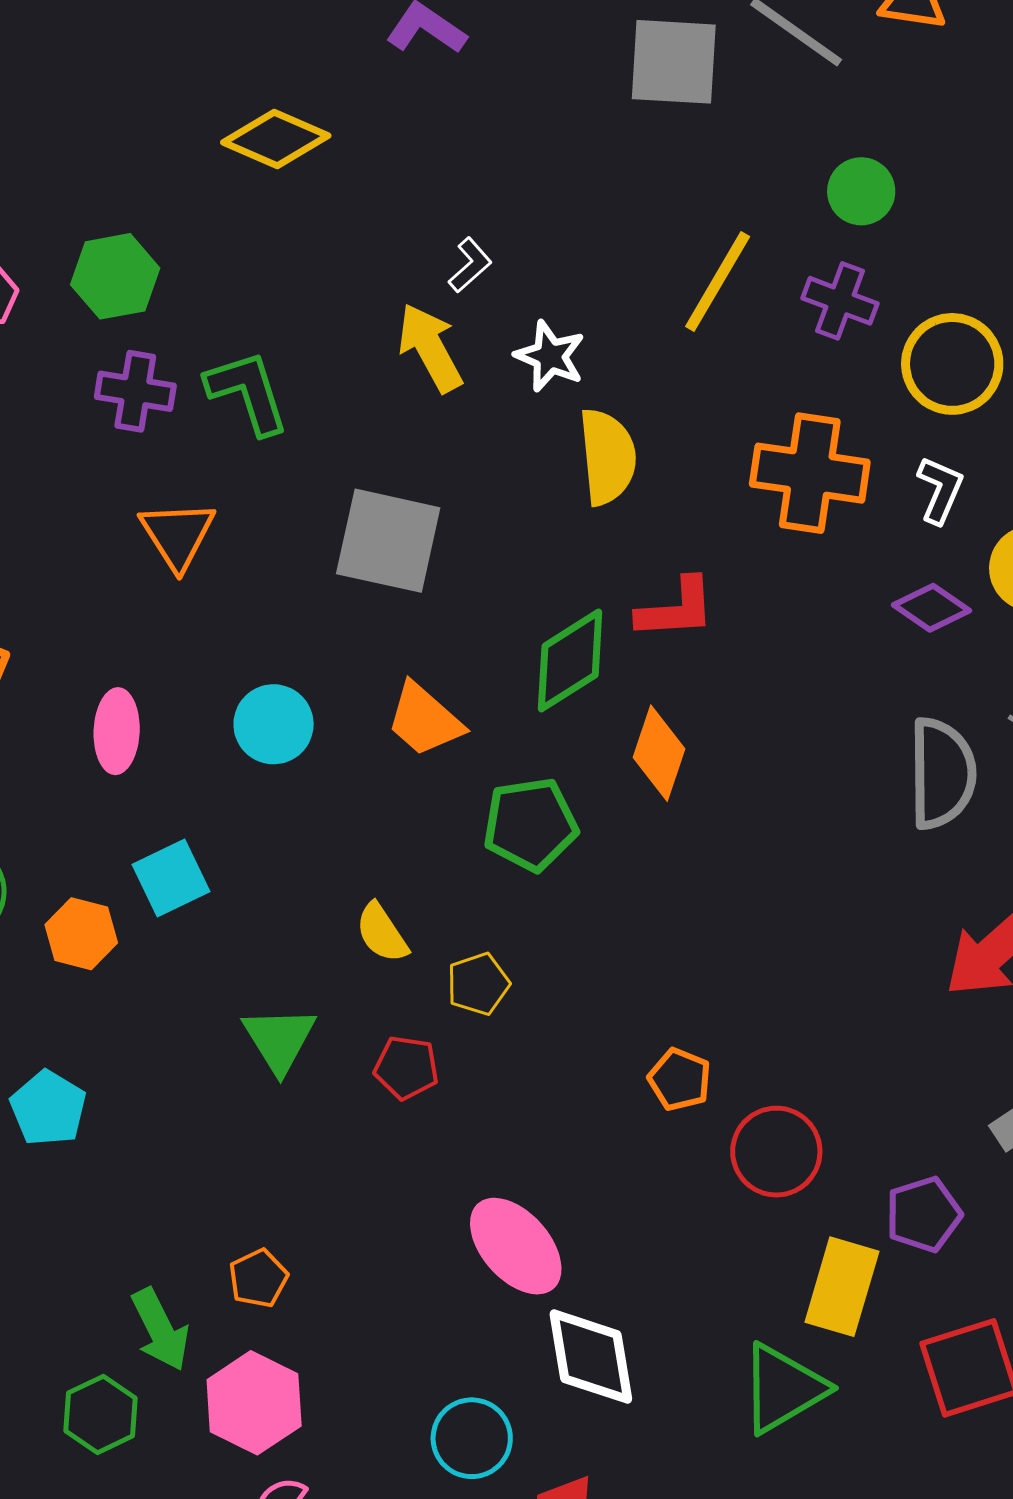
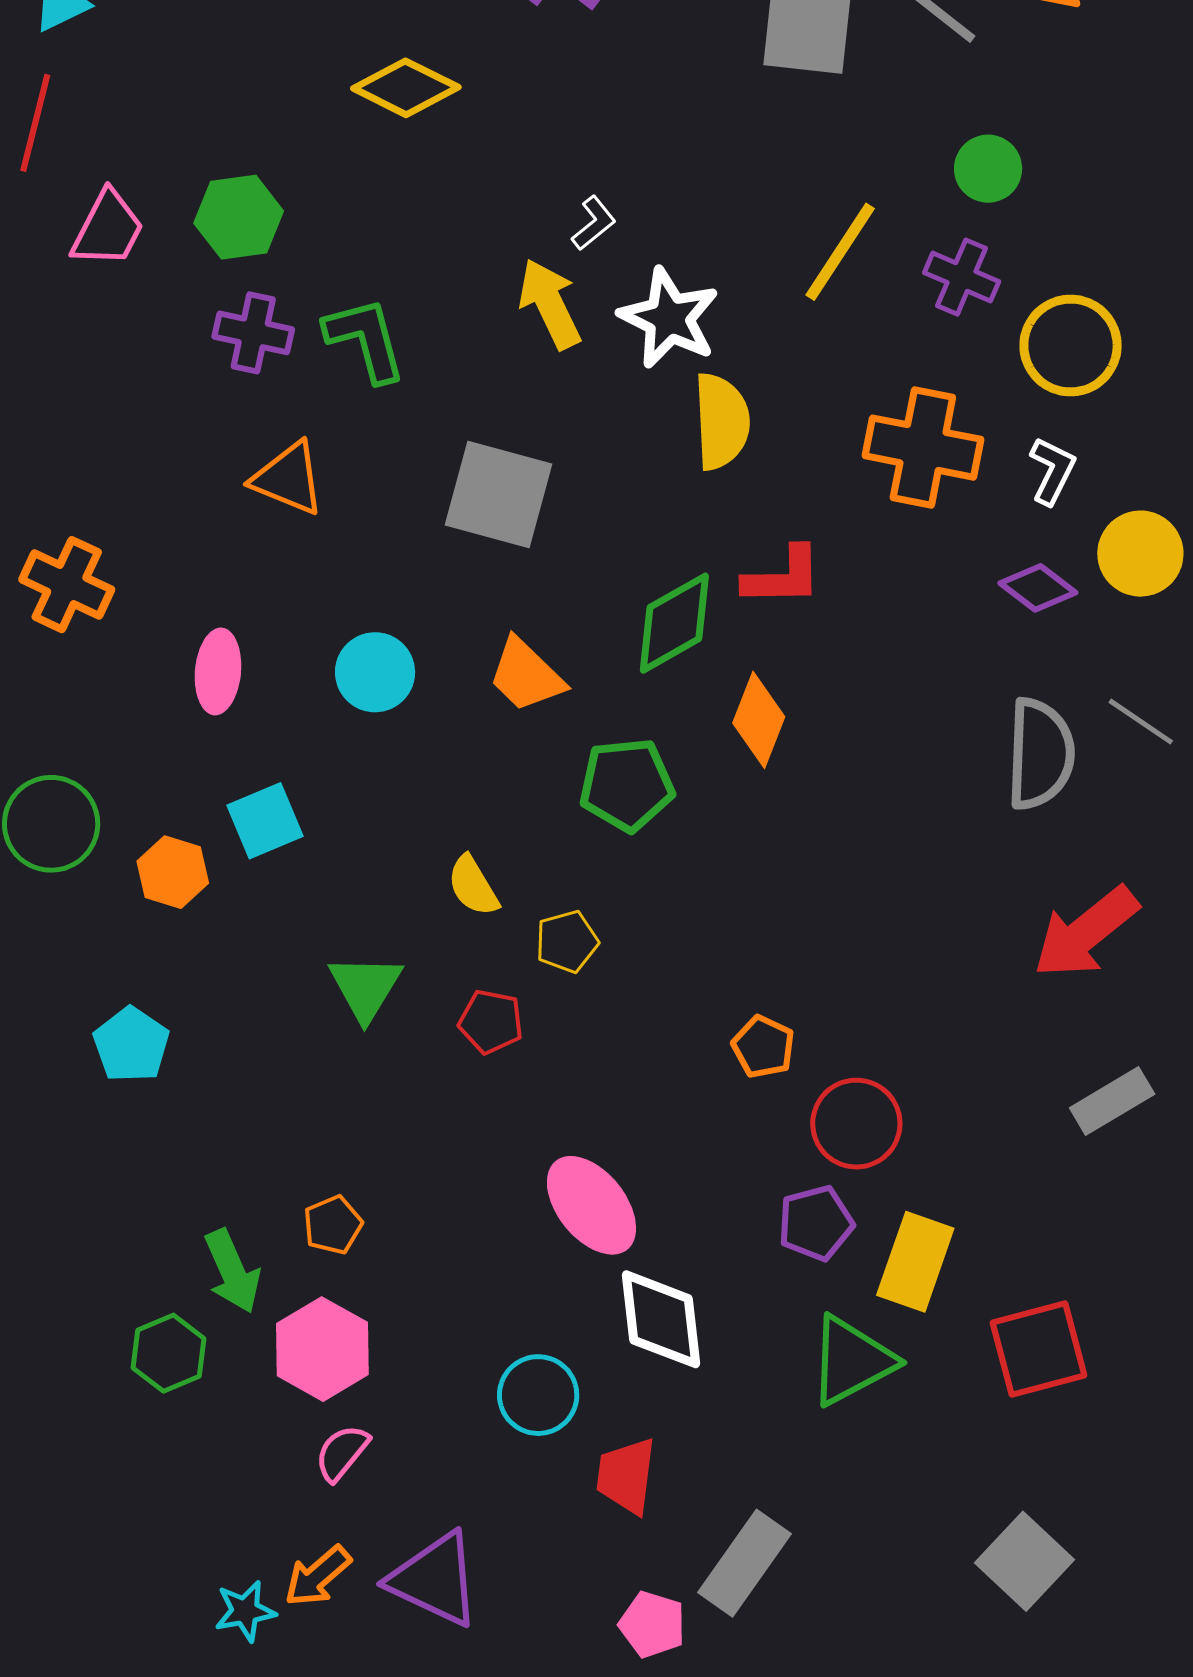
white star: (550, 356) -> (669, 318), size x1.4
orange triangle: (177, 535) -> (288, 478), turned -38
purple pentagon: (924, 1214) -> (816, 1223), moved

